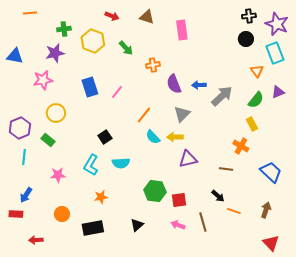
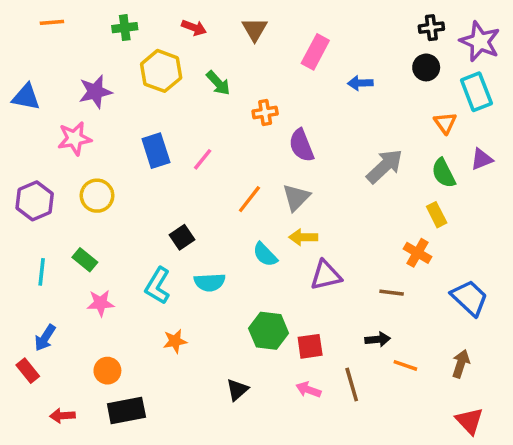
brown triangle: (147, 17) -> (255, 29), turned 42
green cross: (64, 29) -> (125, 28), moved
pink rectangle: (182, 30) -> (315, 52), turned 36
blue arrow: (199, 85) -> (360, 83), moved
green semicircle: (256, 100) -> (443, 173), turned 114
gray triangle: (182, 114) -> (296, 197), moved
purple hexagon: (20, 128) -> (35, 201), moved
cyan semicircle: (153, 137) -> (265, 255), moved
green rectangle: (48, 140) -> (85, 260), moved
black arrow: (218, 196) -> (378, 339), turned -48
red rectangle: (16, 214) -> (28, 371), turned 48
black rectangle: (93, 228) -> (126, 410), moved

